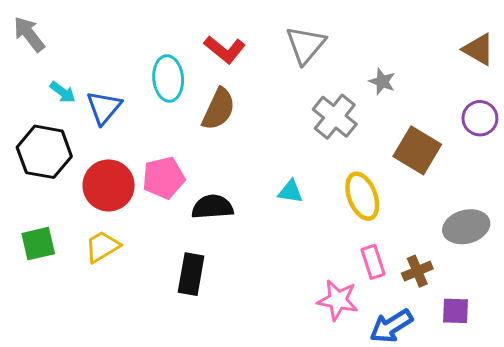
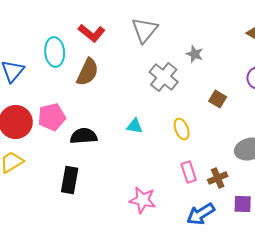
brown square: (417, 150) -> (218, 99), size x0.6
yellow ellipse: (362, 196) -> (182, 129), size x0.7
pink star: (338, 300) -> (143, 200), moved

